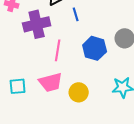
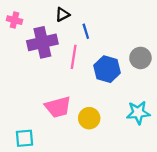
pink line: (58, 50) -> (74, 57), moved
cyan square: (18, 86) -> (25, 138), moved

